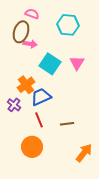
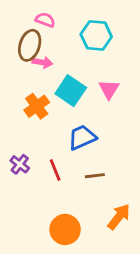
orange cross: (26, 85) -> (37, 106), moved
blue trapezoid: (41, 97) -> (82, 137), moved
purple cross: (14, 105) -> (20, 164), moved
orange circle: (32, 147) -> (65, 229), moved

